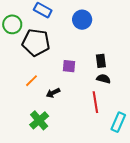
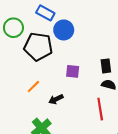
blue circle: (82, 20) -> (64, 30), moved

